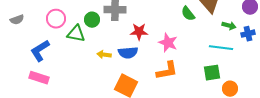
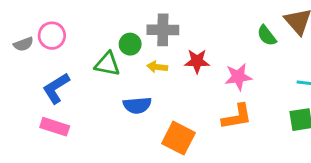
pink circle: (56, 19) -> (52, 36), moved
pink star: (168, 43) -> (238, 77), turned -30
blue semicircle: (128, 53) -> (137, 105), moved
yellow arrow: (104, 55) -> (157, 67), moved

